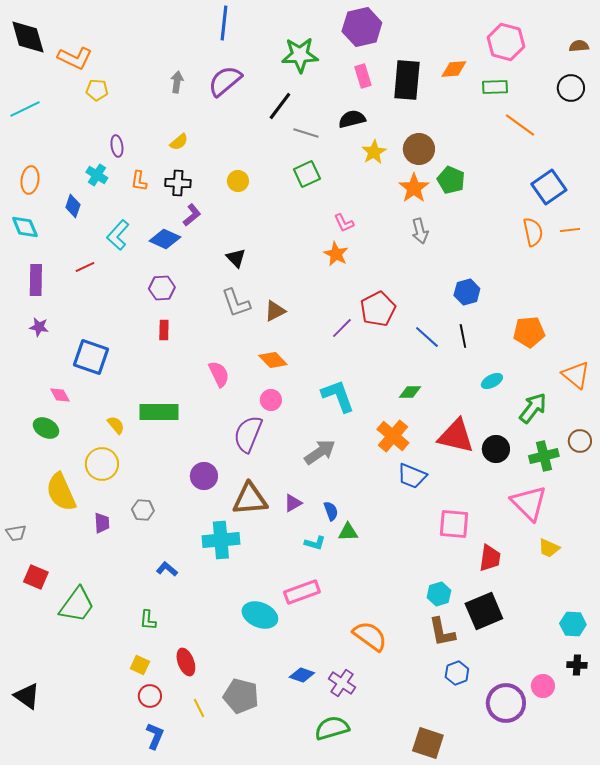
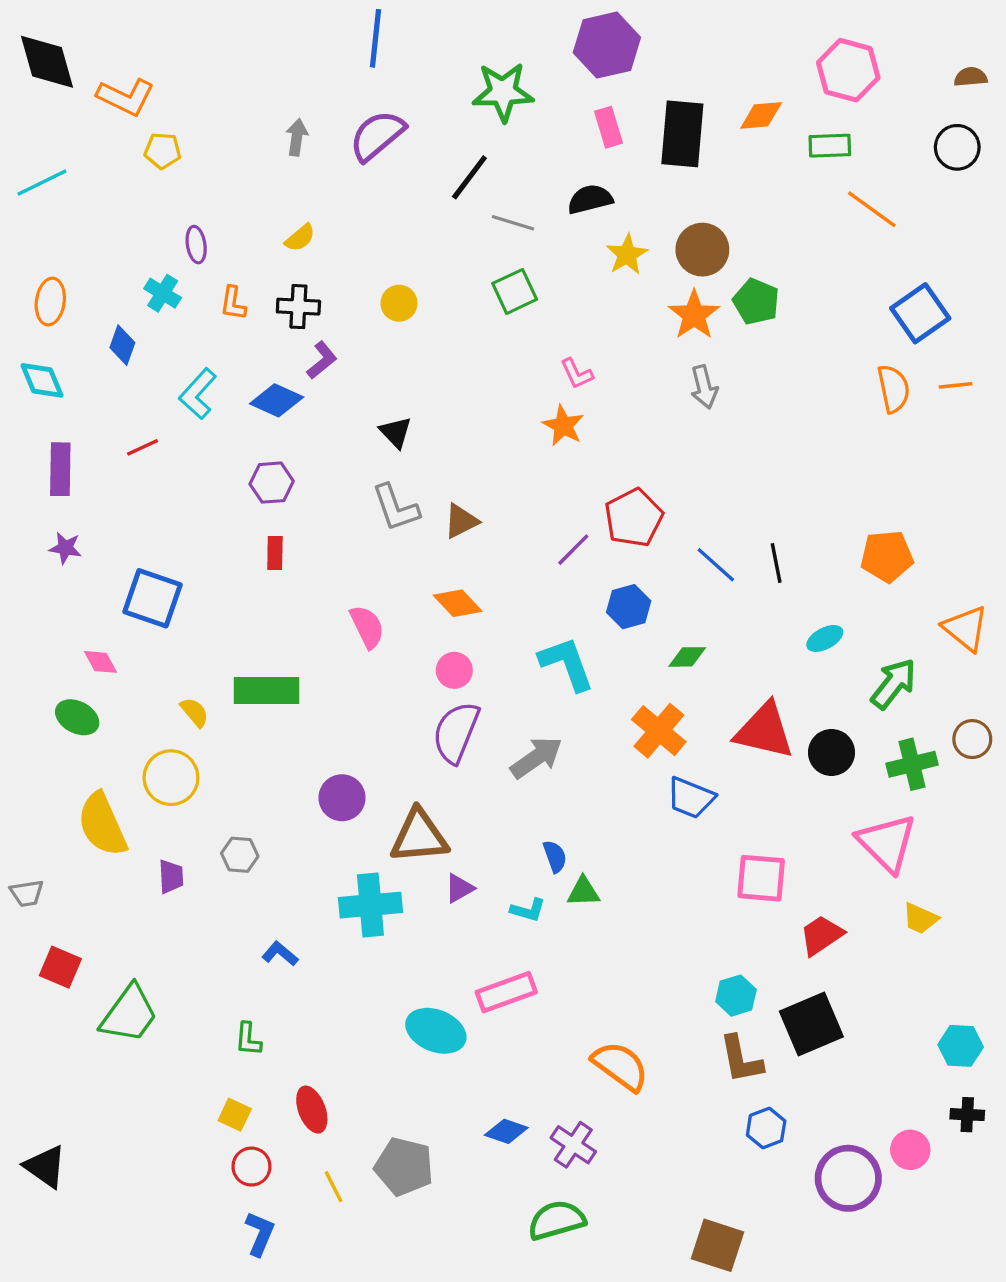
blue hexagon: (467, 292) -> (629, 607), moved
purple semicircle: (248, 434) -> (456, 732), moved
purple triangle: (293, 503) -> (459, 888), moved
red trapezoid: (490, 558) -> (821, 935), turned -132

